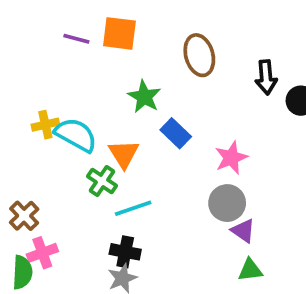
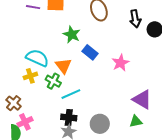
yellow cross: (45, 125) -> (30, 76), moved
gray circle: (227, 203) -> (100, 124), moved
purple triangle: (243, 231) -> (142, 99), moved, size x1.5

